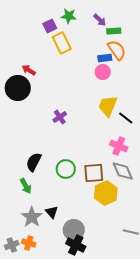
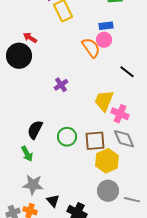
orange semicircle: (117, 50) -> (91, 48), moved
yellow trapezoid: (108, 106) -> (104, 101), moved
black line: (126, 118) -> (127, 72), moved
black triangle: (52, 212) -> (53, 201), moved
gray star: (32, 217) -> (33, 185), turned -30
gray circle: (74, 230) -> (108, 191), moved

